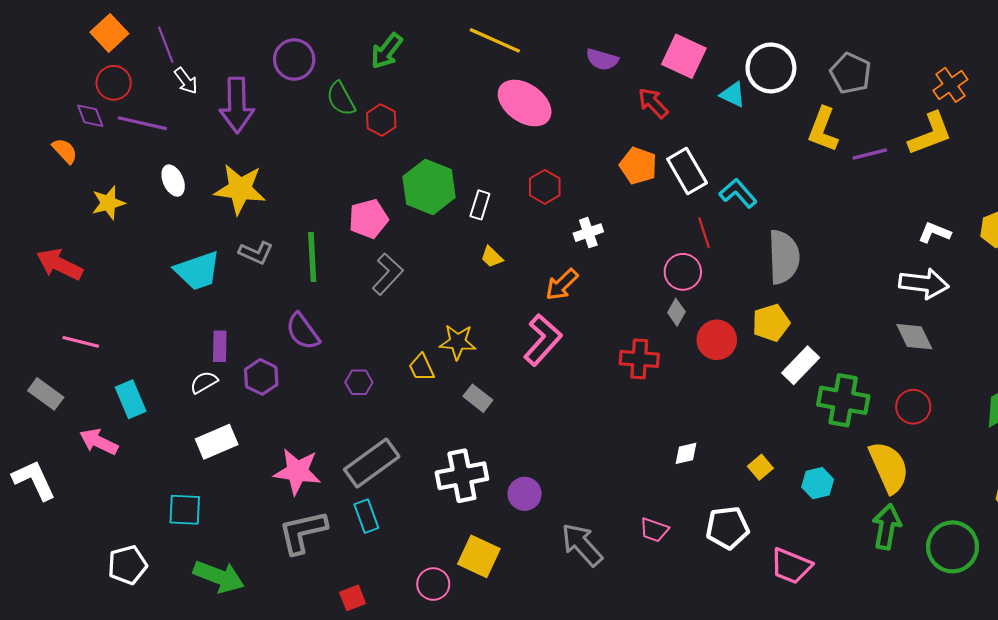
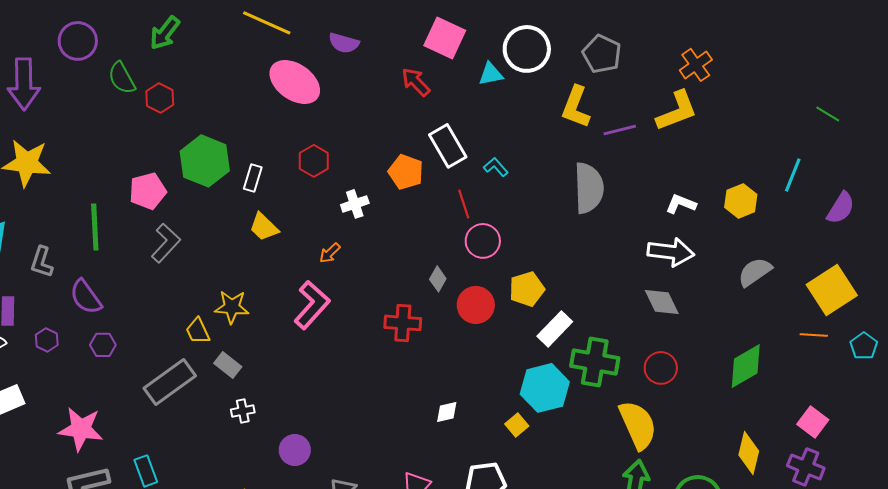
purple semicircle: (602, 59) -> (344, 43), moved
cyan triangle: (733, 95) -> (491, 74), turned -36
orange pentagon: (638, 166) -> (406, 172), moved
cyan L-shape: (738, 193) -> (496, 167), size x0.7
gray L-shape: (256, 253) -> (42, 262), moved, turned 84
yellow trapezoid: (492, 257) -> (264, 227), size x1.4
gray semicircle: (784, 257) -> (589, 188), moved
pink circle: (683, 272) -> (483, 241), moved
orange arrow: (562, 285) -> (330, 253), size x0.7
purple hexagon: (261, 377) -> (47, 340), size x0.7
purple hexagon: (359, 382) -> (103, 345), moved
gray rectangle: (478, 398) -> (228, 365), moved
gray rectangle: (372, 463) -> (170, 382), moved
white cross: (462, 476) -> (243, 411), moved, size x0.5
cyan hexagon: (818, 483) -> (545, 388), moved, size x1.6

